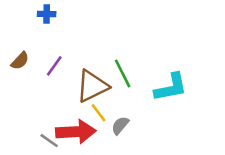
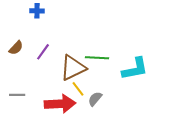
green line: (123, 73) -> (97, 58), turned -60
gray line: (49, 141) -> (17, 95), moved, turned -35

